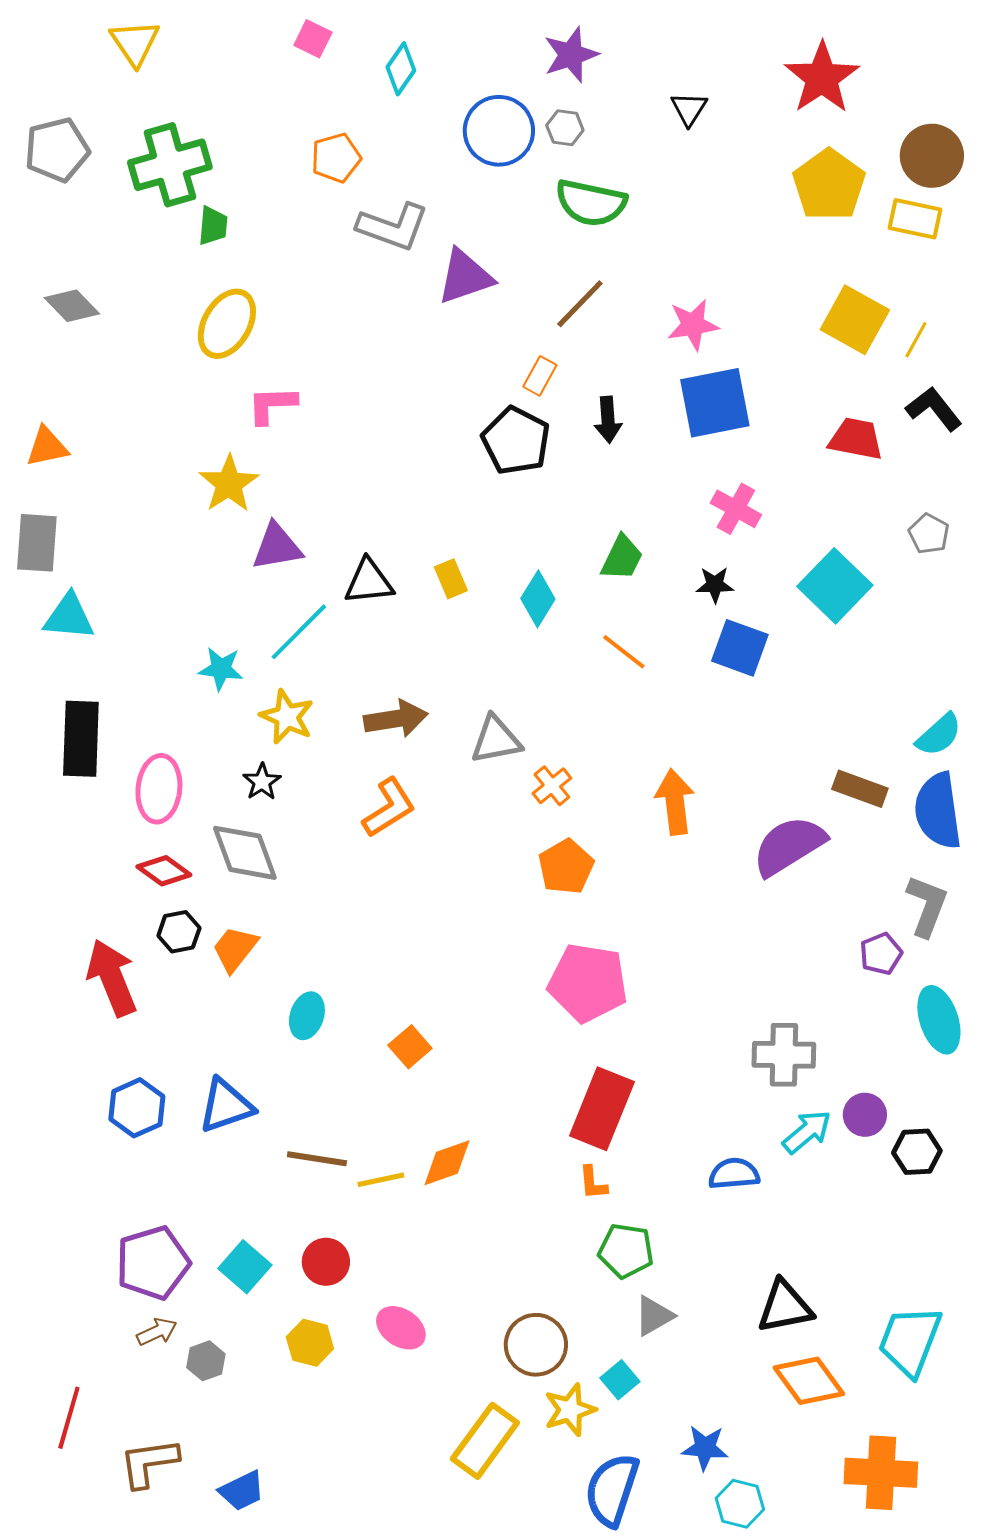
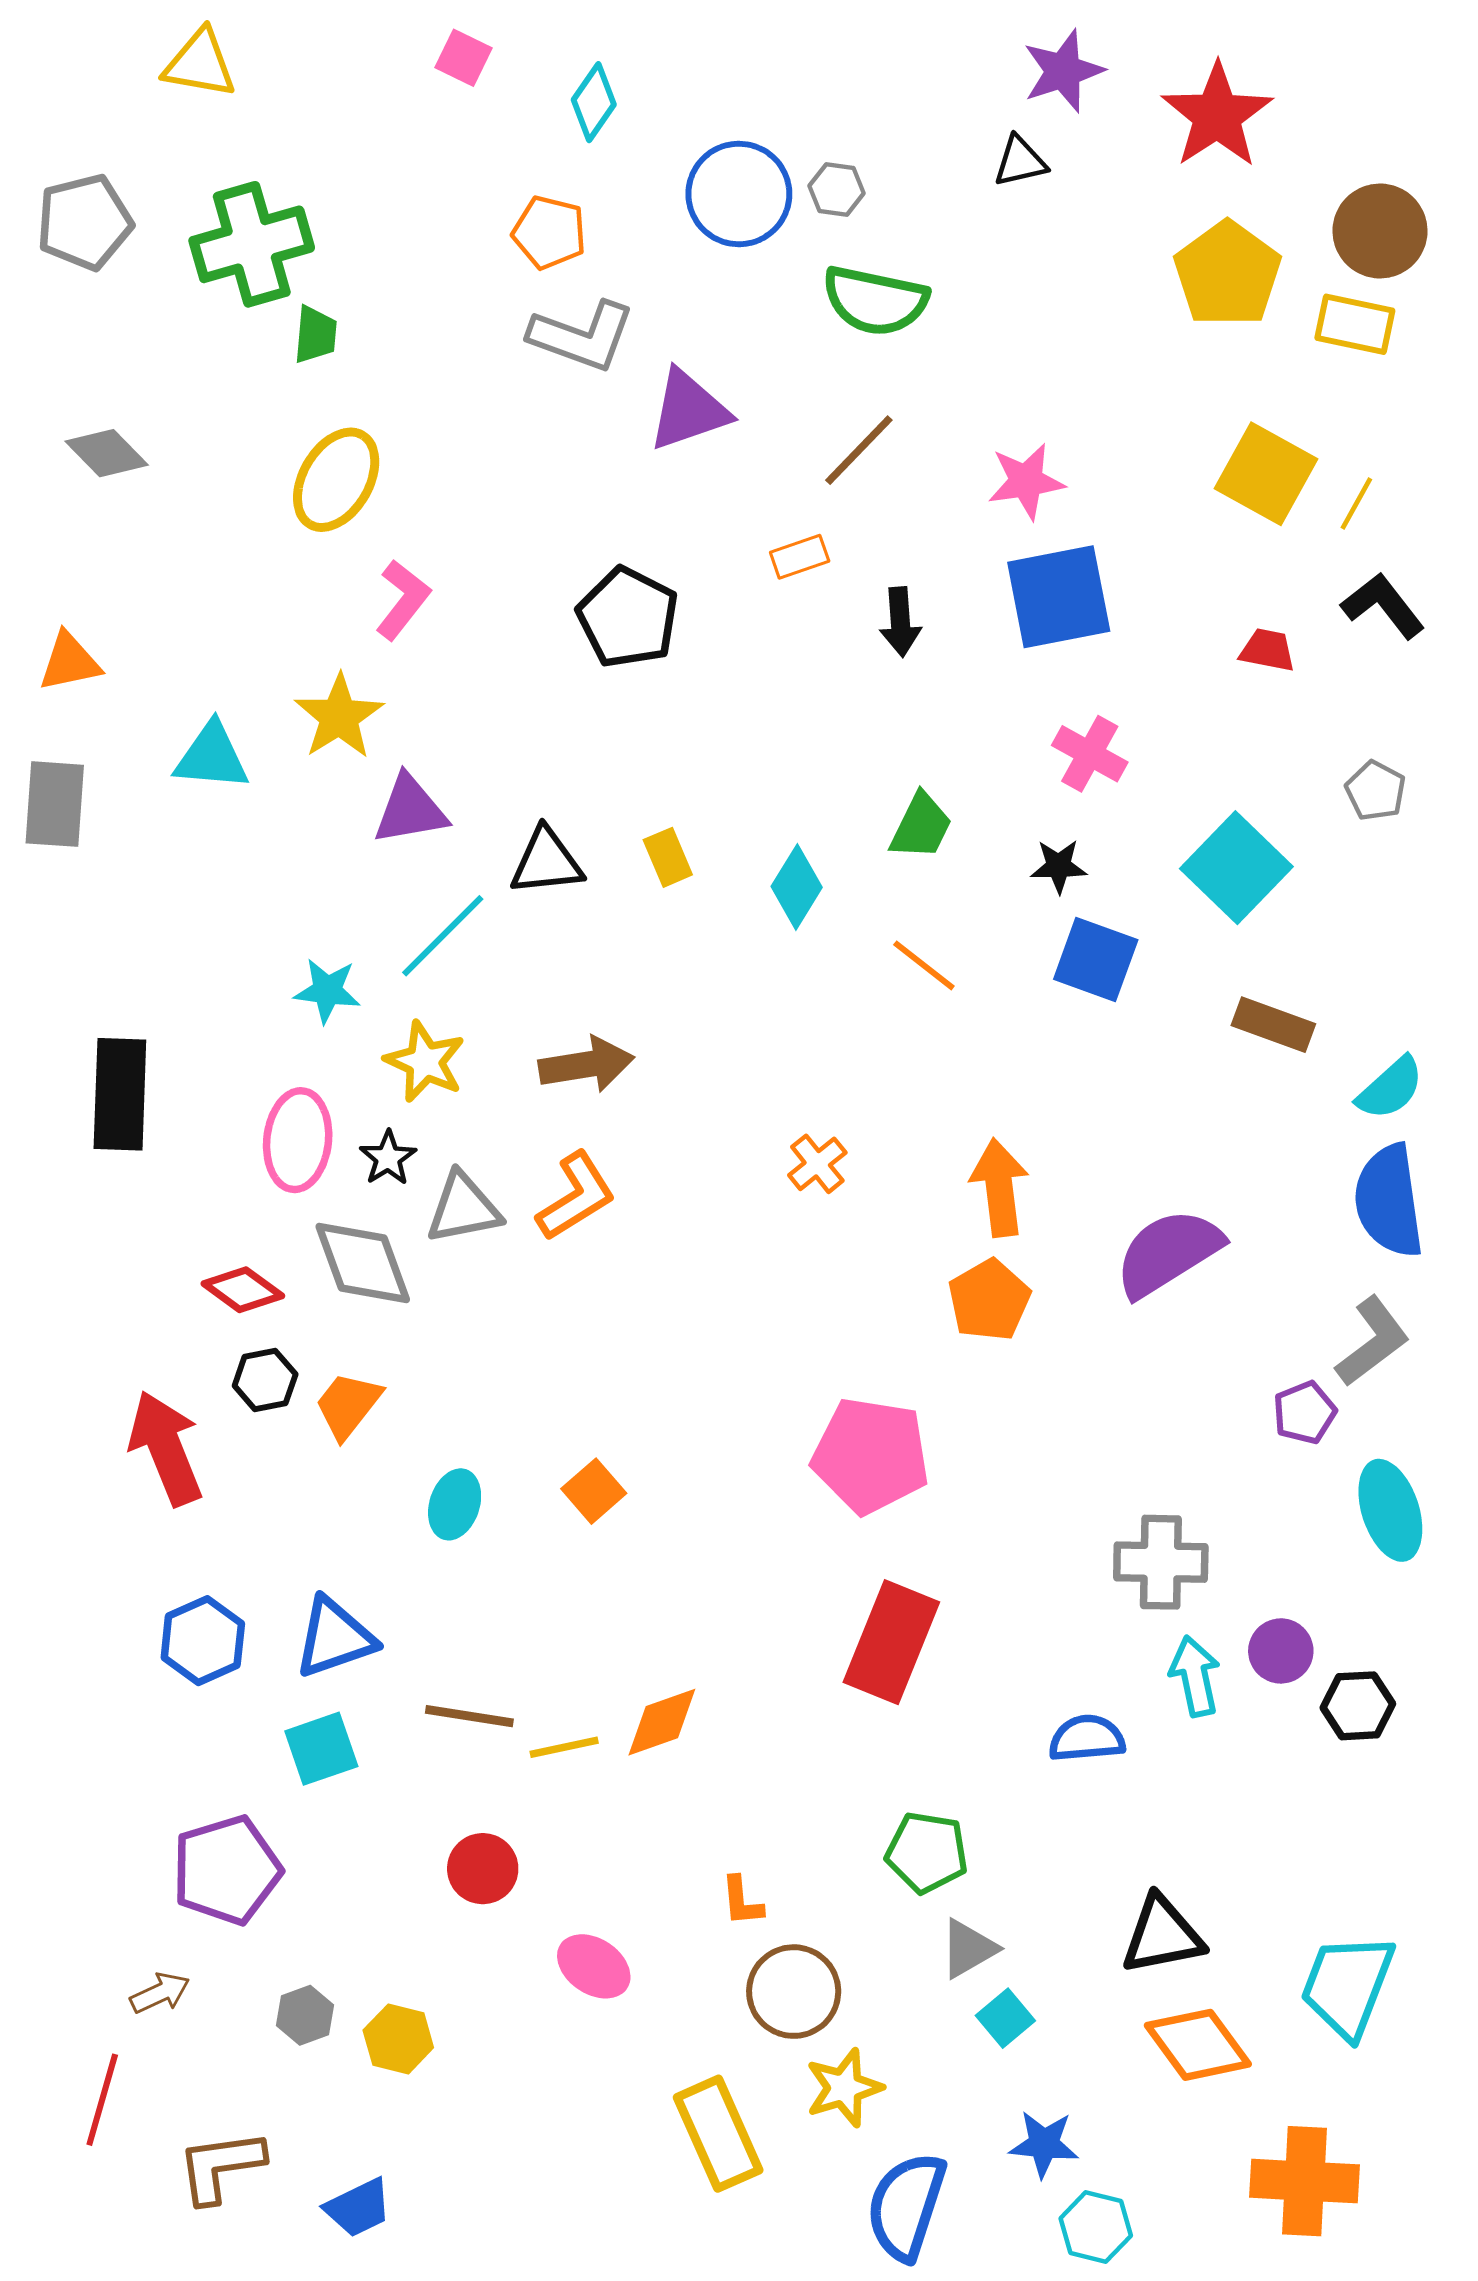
yellow triangle: (135, 43) -> (200, 64), turned -46
purple star: (571, 55) -> (1063, 71), moved
black triangle: (689, 109) -> (1020, 161), turned 45
orange pentagon: (336, 158) -> (549, 232), moved, turned 30
orange rectangle: (540, 376) -> (800, 557), turned 42
pink L-shape: (272, 405) -> (403, 600), turned 130
red trapezoid: (856, 439) -> (1267, 650), size x0.7
black pentagon: (516, 441) -> (628, 617), moved
cyan triangle: (69, 617) -> (212, 757), moved
gray triangle: (496, 740) -> (463, 1208), moved
pink ellipse: (159, 789) -> (298, 1140), moved
brown rectangle: (860, 789) -> (1273, 1025), moved
orange pentagon: (566, 867) -> (989, 1300), moved
gray L-shape: (927, 906) -> (1373, 1342), turned 32
orange square: (410, 1047) -> (594, 1491), moved
cyan arrow: (807, 1132) -> (1195, 1676), turned -62
orange L-shape: (593, 1183) -> (742, 1901), moved
cyan square: (245, 1267) -> (321, 1749), moved, turned 30
brown arrow: (157, 1332) -> (160, 1993), moved
yellow hexagon: (310, 1343) -> (398, 2039), moved
cyan square: (620, 1380) -> (1005, 2018), moved
yellow rectangle: (485, 1441) -> (718, 2134), turned -60

